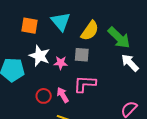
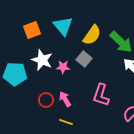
orange square: (30, 26) -> (32, 30), turned -30
gray square: (82, 55) -> (84, 59), turned 35
pink L-shape: (85, 84) -> (101, 95), moved, turned -75

